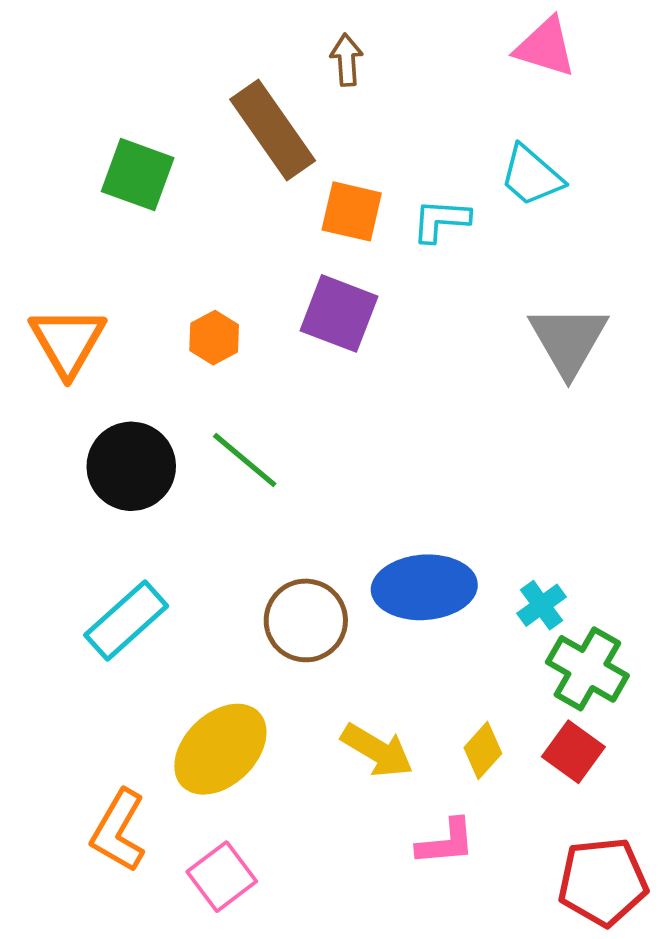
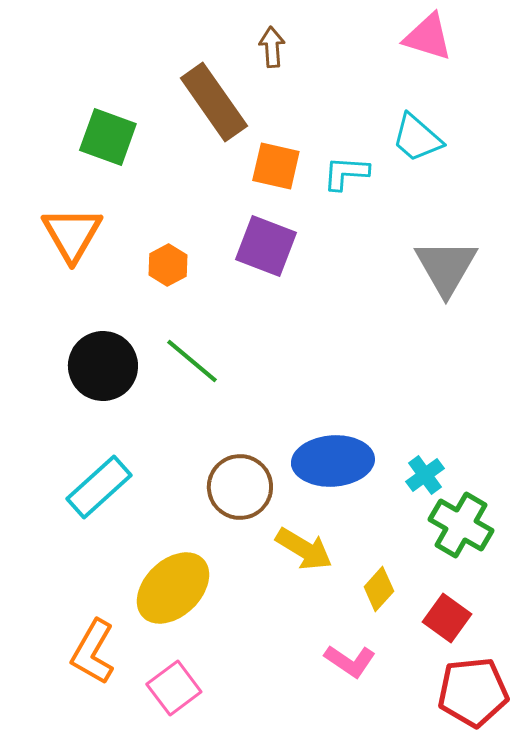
orange triangle: (68, 341) -> (72, 234), moved
yellow arrow: (377, 750) -> (304, 549), moved
red square: (573, 752) -> (447, 618), moved
pink L-shape: (446, 842) -> (350, 661), turned 39

